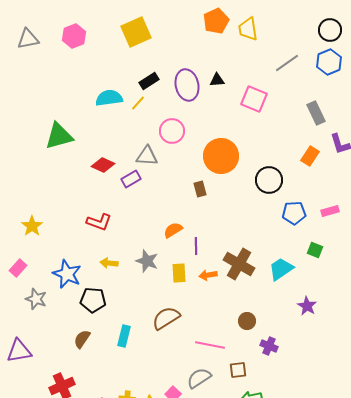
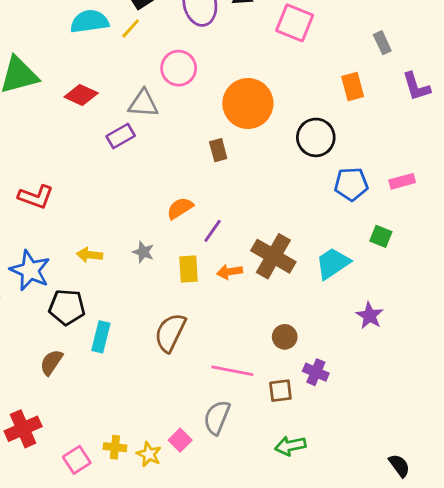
gray rectangle: (316, 113) -> (382, 43), size x0.7
orange rectangle: (310, 156) -> (353, 87), moved, turned -48
red diamond: (103, 165) -> (81, 95), moved
red L-shape: (99, 222) -> (36, 197), moved
purple line: (196, 246) -> (213, 231), turned 36
gray star: (147, 261) -> (143, 252), size x0.7
brown semicircle: (166, 318) -> (170, 333), turned -32
cyan rectangle: (124, 336) -> (101, 337), moved
brown square: (238, 370) -> (280, 391), moved
gray semicircle: (199, 378) -> (217, 417), turned -35

